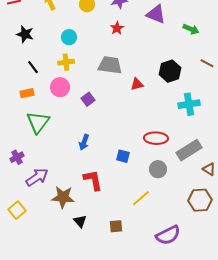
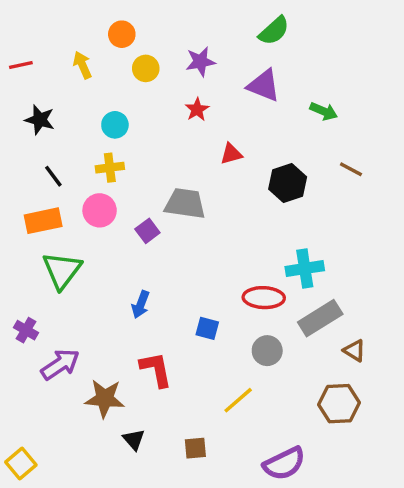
gray trapezoid: (110, 65) -> (185, 204), moved
red triangle: (137, 84) -> (231, 154), moved
orange rectangle: (27, 93) -> (43, 221), size x1.5
cyan cross: (189, 104) -> (305, 269), moved
purple cross: (17, 157) -> (26, 330), turned -32
yellow square: (17, 210) -> (21, 464), moved

